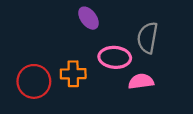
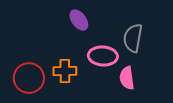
pink semicircle: (141, 81) -> (127, 78), turned -90

